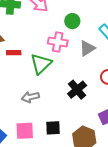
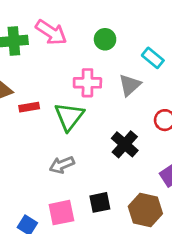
green circle: (72, 21) -> (105, 39), moved

